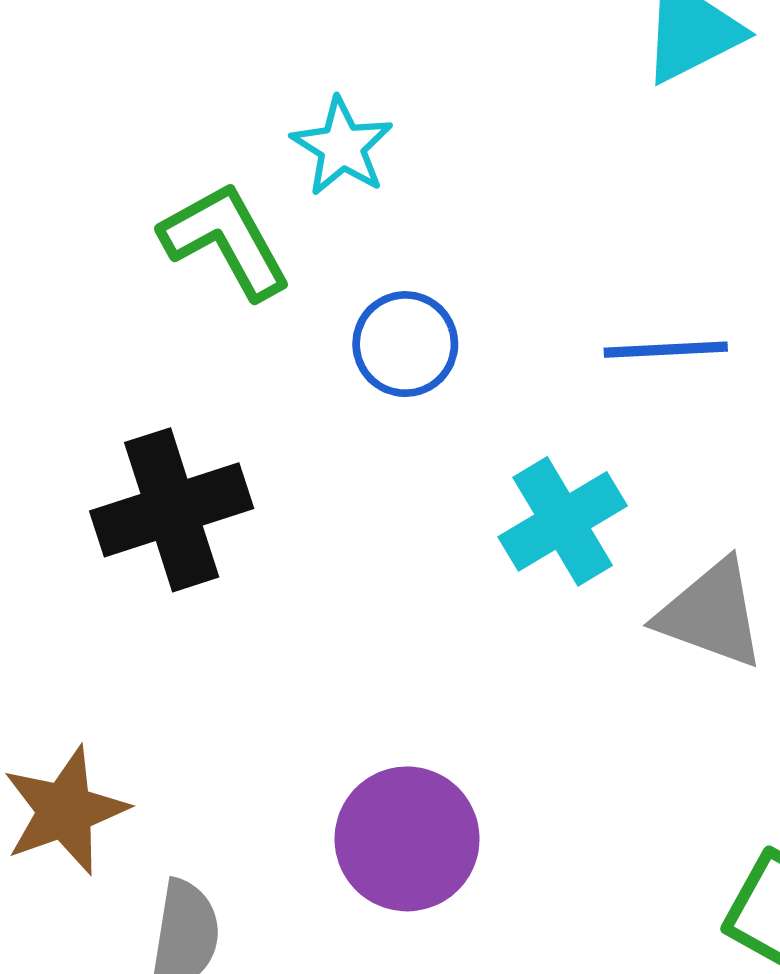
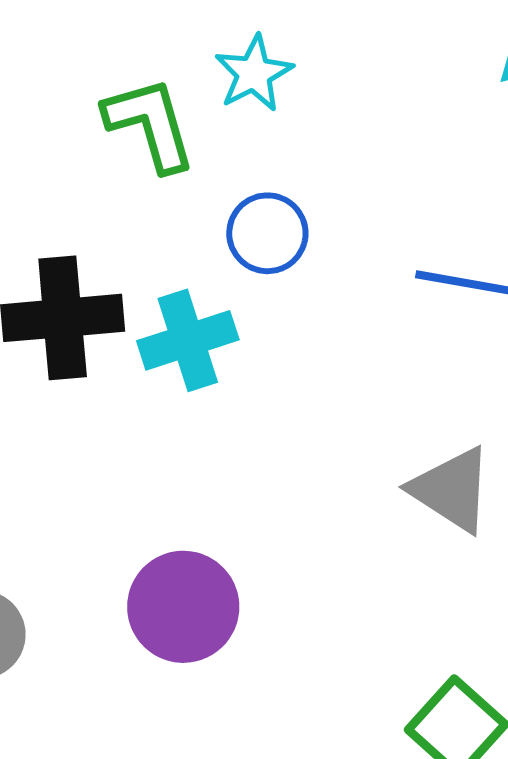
cyan cross: (563, 521) -> (188, 340), moved

